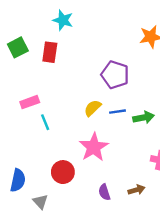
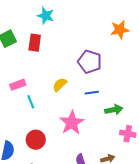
yellow semicircle: (93, 108) -> (60, 85), moved
green arrow: (144, 117) -> (114, 110), moved
red circle: (63, 172) -> (36, 140), moved

